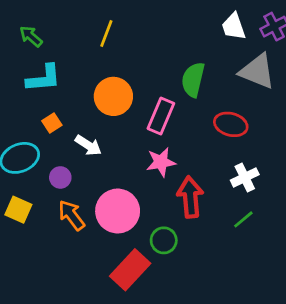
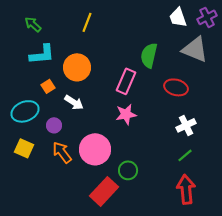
orange circle: (113, 96) -> (77, 67), moved
red arrow: (190, 197) -> (186, 189), moved

